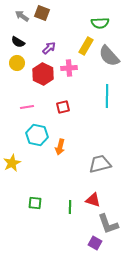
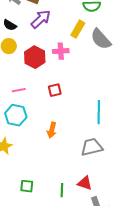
purple arrow: (49, 48) -> (41, 19), moved, size x1.5
cyan line: (107, 96) -> (99, 112), moved
cyan hexagon: (37, 135) -> (16, 115), moved

